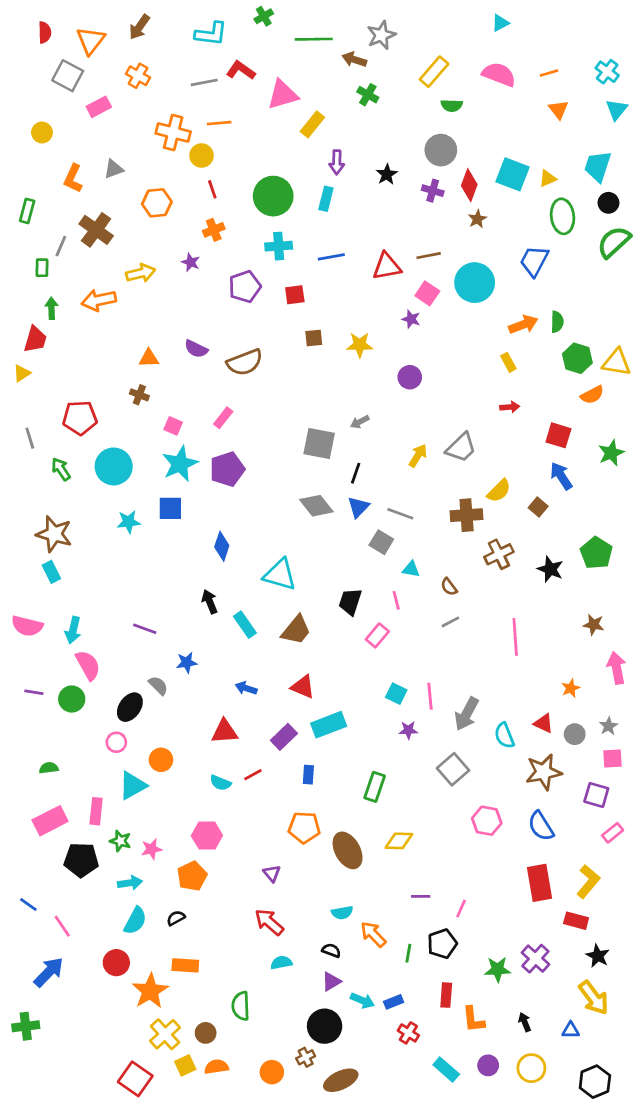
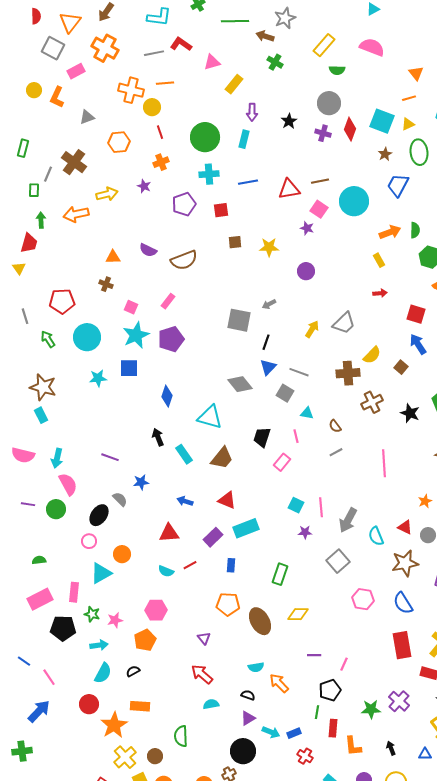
orange line: (549, 73) -> (409, 98), moved
orange cross: (138, 76) -> (105, 48), size x1.5
pink triangle: (283, 95) -> (212, 62), size x0.7
orange L-shape: (73, 178) -> (57, 97), moved
brown star: (477, 219) -> (385, 154), moved
yellow triangle: (22, 373) -> (19, 268), turned -32
gray diamond: (316, 506) -> (240, 384), moved
green line: (408, 953) -> (317, 712), moved

